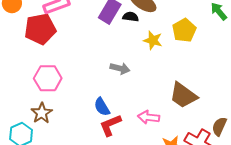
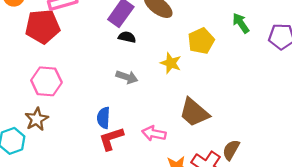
black semicircle: (131, 17) -> (127, 37), moved
yellow star: (153, 40) -> (171, 63), moved
blue semicircle: (102, 107) -> (103, 118), turned 30

